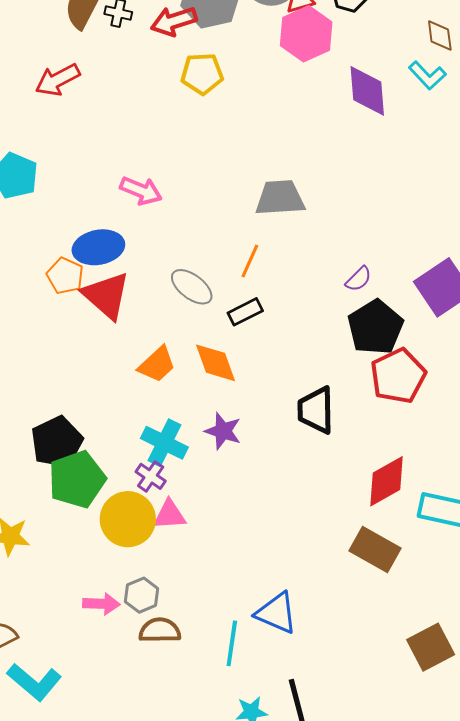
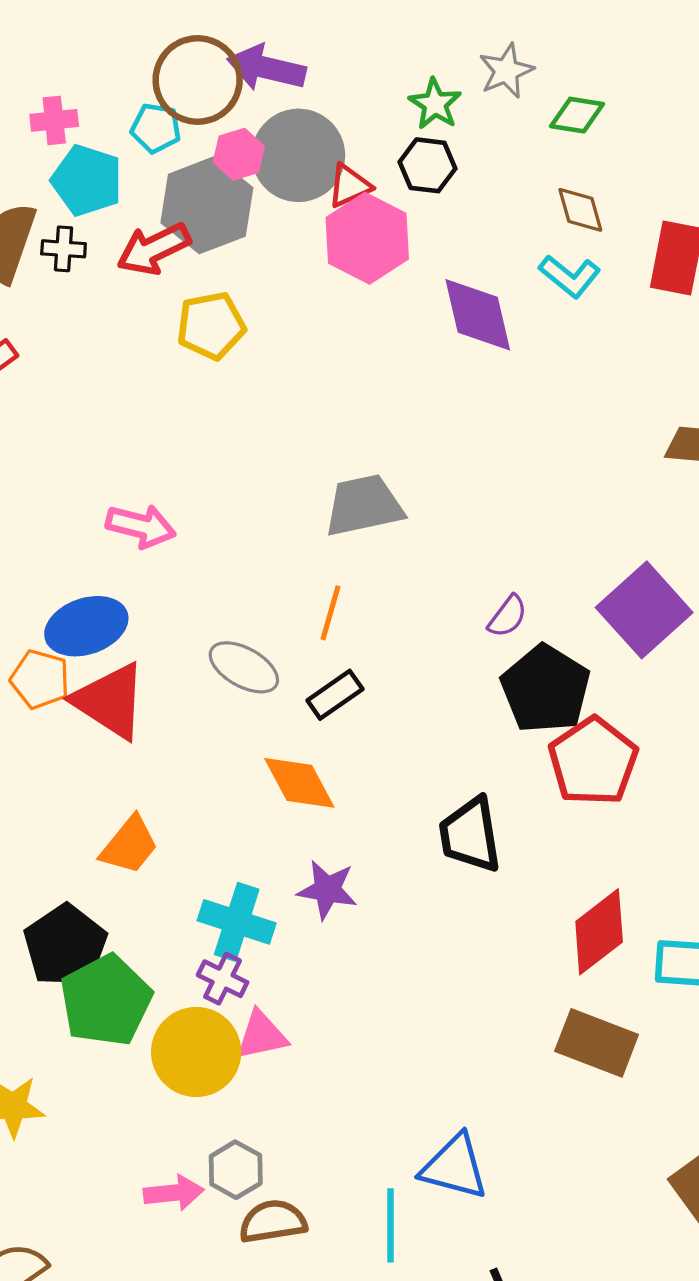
orange trapezoid: (157, 364) -> (129, 845), moved

